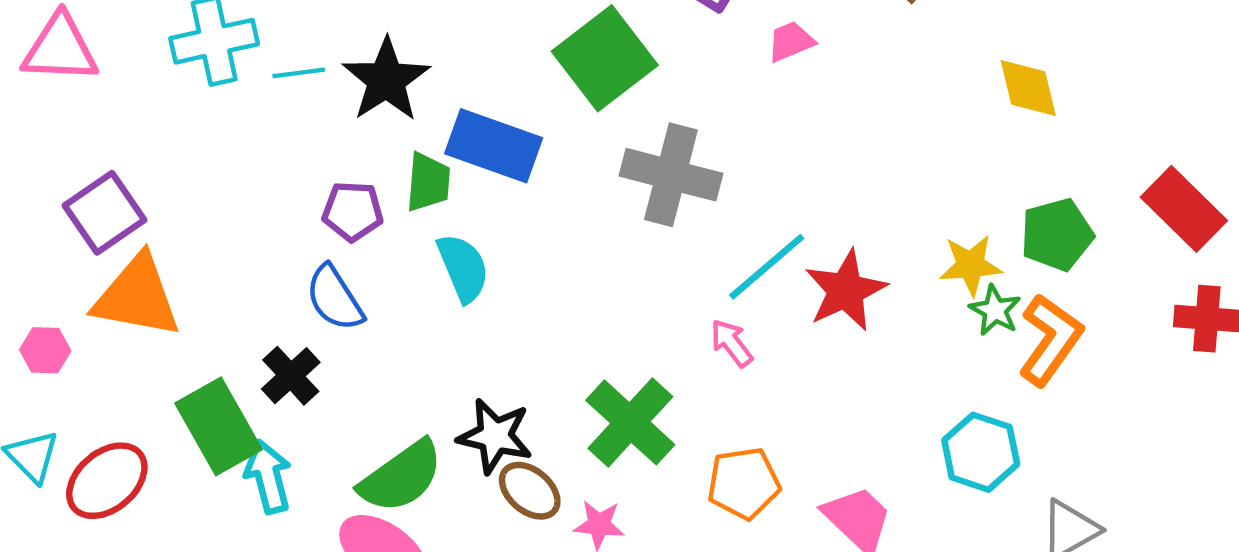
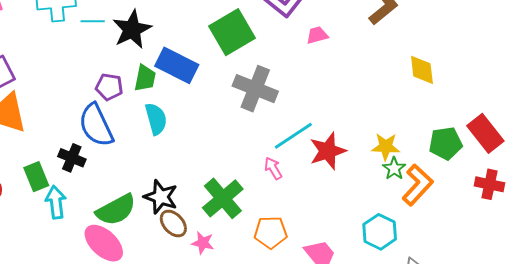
green pentagon: (1057, 235) -> (446, 143), moved
blue semicircle: (335, 298) -> (96, 125), size x1.4
black cross: (291, 376) -> (72, 158), turned -32
green rectangle: (218, 426) -> (36, 177), size x0.7

